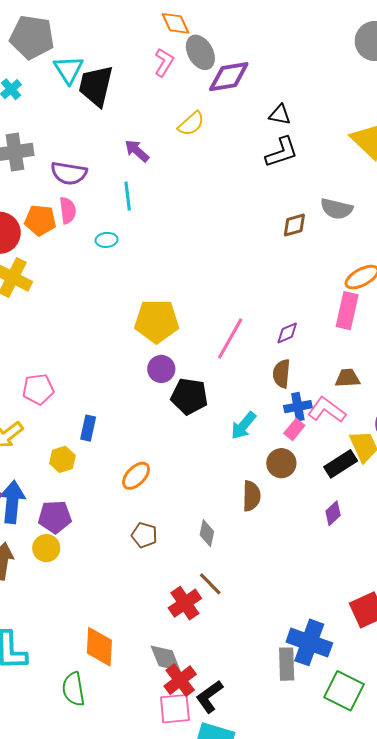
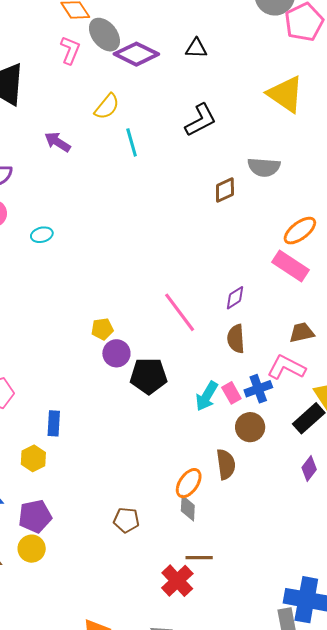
purple diamond: (229, 77) -> (136, 54), turned 45
black triangle: (280, 115) -> (196, 48), moved
cyan line: (128, 196) -> (132, 142), moved
pink rectangle: (347, 311) -> (291, 266), turned -60
yellow pentagon: (157, 321) -> (102, 329), moved, size x0.5
pink line: (230, 339) -> (180, 312), turned -57
blue cross: (298, 407) -> (258, 389), moved
pink rectangle: (294, 429) -> (231, 393), moved, turned -60
orange ellipse: (136, 476) -> (189, 483), moved
brown line: (210, 584) -> (199, 558), turned -36

